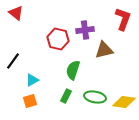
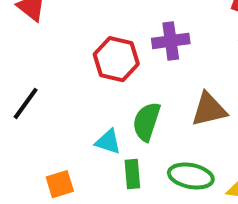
brown triangle: (104, 50) -> (209, 109), moved
cyan triangle: (32, 80) -> (108, 142), moved, turned 48
green rectangle: (66, 96) -> (132, 174), turned -32

